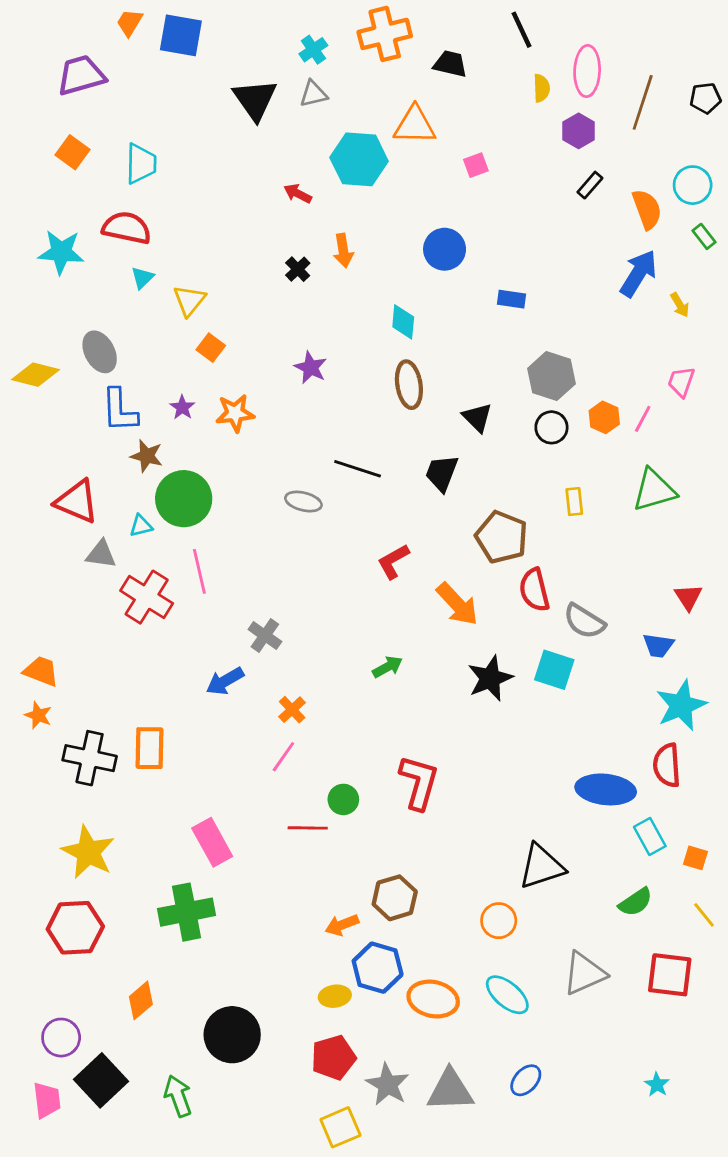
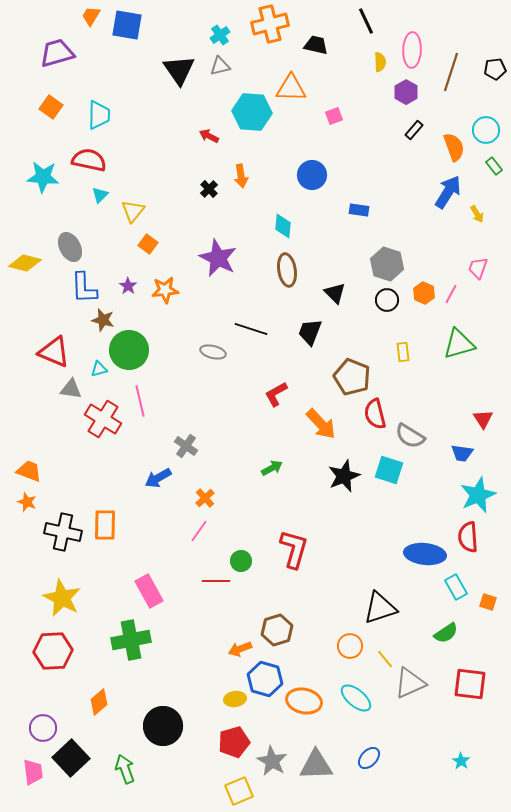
purple star: (311, 368) -> (218, 258), size x1.6
yellow line: (704, 915) -> (385, 659), moved

